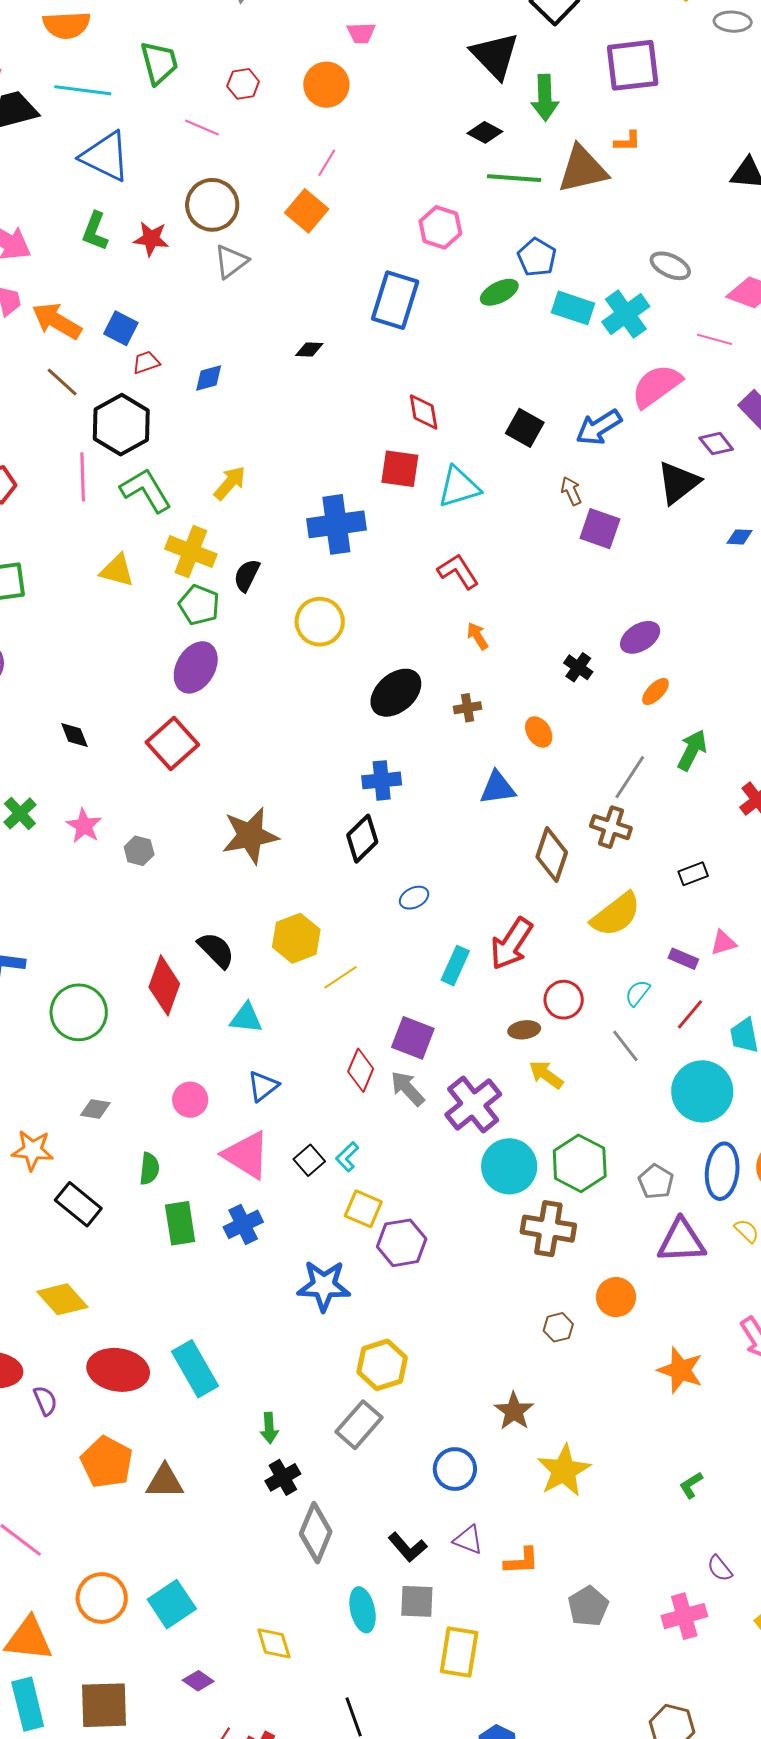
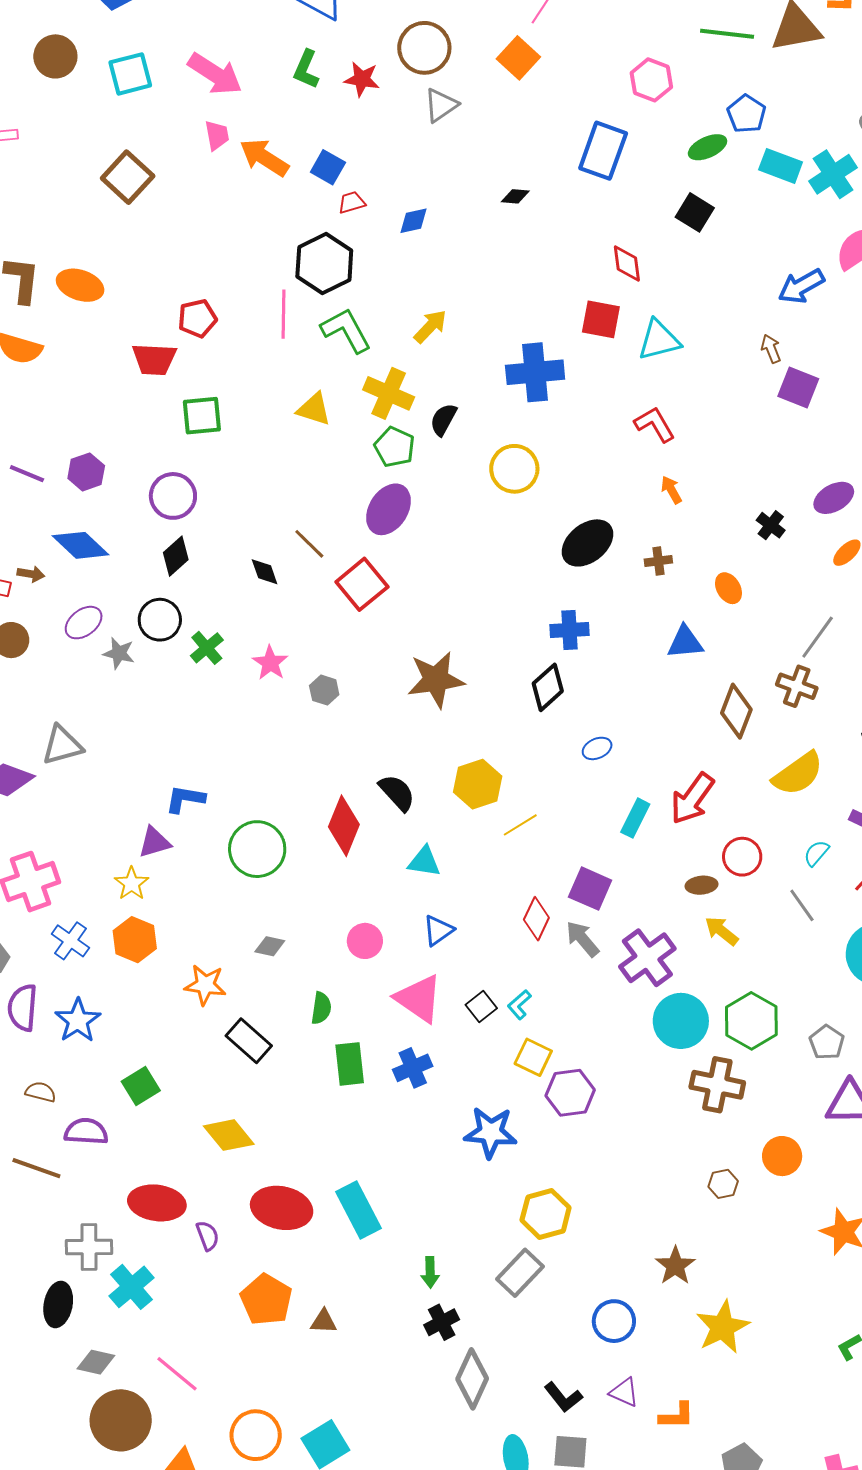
brown line: (62, 382) -> (309, 544), moved
black square: (525, 428) -> (695, 212), moved
brown triangle: (165, 1482) -> (324, 1321), size x0.7

